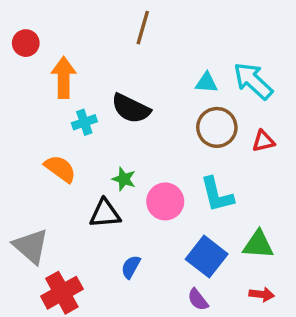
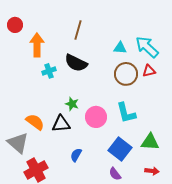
brown line: (143, 28) -> (78, 30), moved
red triangle: (263, 141) -> (149, 71), moved
orange semicircle: (60, 169) -> (35, 122), moved

